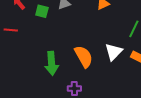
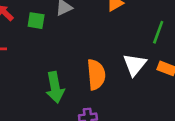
orange semicircle: (84, 57) -> (96, 75), turned 30

